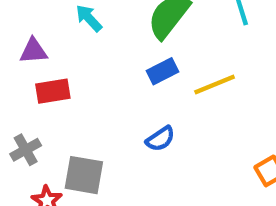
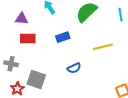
blue rectangle: (163, 71) -> (63, 37), moved
gray cross: (26, 150) -> (11, 64), turned 32

